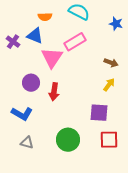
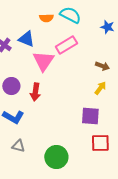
orange semicircle: (45, 17) -> (46, 18), moved
purple circle: (31, 83) -> (11, 86), moved
red arrow: (54, 92) -> (35, 92), moved
green circle: (68, 140) -> (56, 157), moved

